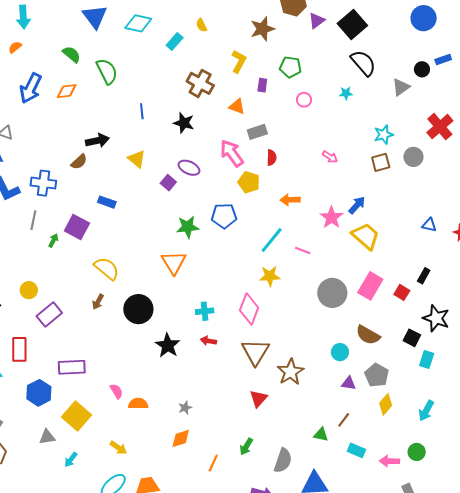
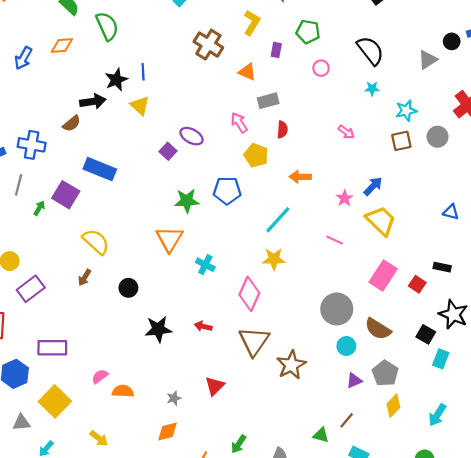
black semicircle: (363, 63) -> (370, 51), moved
blue arrow: (31, 88) -> (23, 58), moved, size x0.7
cyan star: (346, 93) -> (372, 89), moved
black star: (184, 123) -> (116, 80), moved, turned 30
pink arrow: (232, 153) -> (239, 123), size x0.7
yellow triangle: (137, 159) -> (140, 106), moved
blue rectangle: (107, 202) -> (100, 169), size x1.6
pink star: (331, 217) -> (345, 198), size x0.7
pink line: (303, 250) -> (335, 240), moved
black rectangle: (424, 276) -> (442, 267), turned 70
gray circle: (332, 293) -> (337, 309), moved
black circle: (138, 309) -> (128, 288), size x0.6
cyan cross: (205, 311) -> (205, 265), moved, turned 30
black star: (168, 345) -> (158, 329), turned 30
purple triangle: (349, 383) -> (354, 381), turned -35
pink semicircle: (116, 391) -> (100, 376), turned -98
red triangle: (258, 399) -> (215, 386), moved

